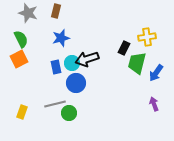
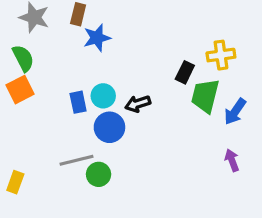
blue star: (61, 38) -> (97, 38), moved
black arrow: (87, 59) -> (138, 104), moved, size x0.7
yellow rectangle: (22, 112) -> (15, 182), moved

